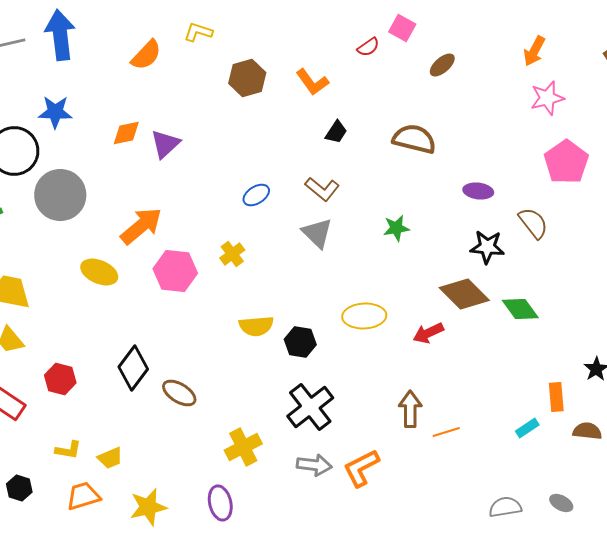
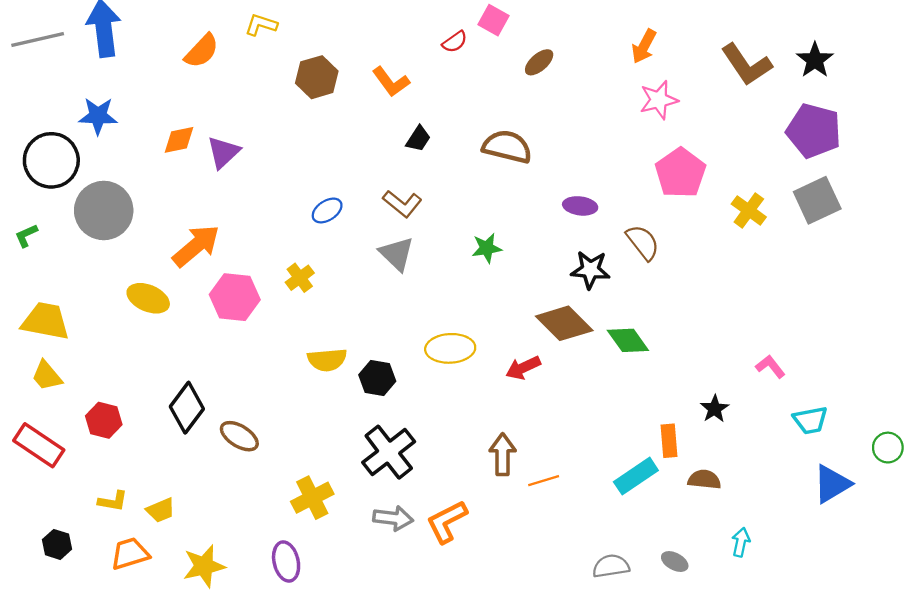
cyan rectangle: (527, 428) -> (636, 476), size x1.6

